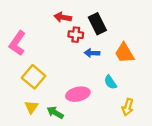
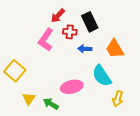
red arrow: (63, 17) -> (58, 16), turned -56
pink L-shape: (17, 43) -> (46, 40), moved
yellow square: (34, 77) -> (15, 71), moved
cyan semicircle: (110, 82) -> (102, 76), size x1.6

